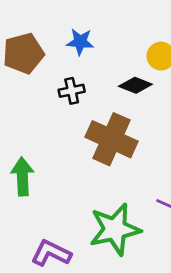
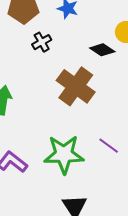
black cross: (72, 91) -> (42, 42), moved, turned -30

